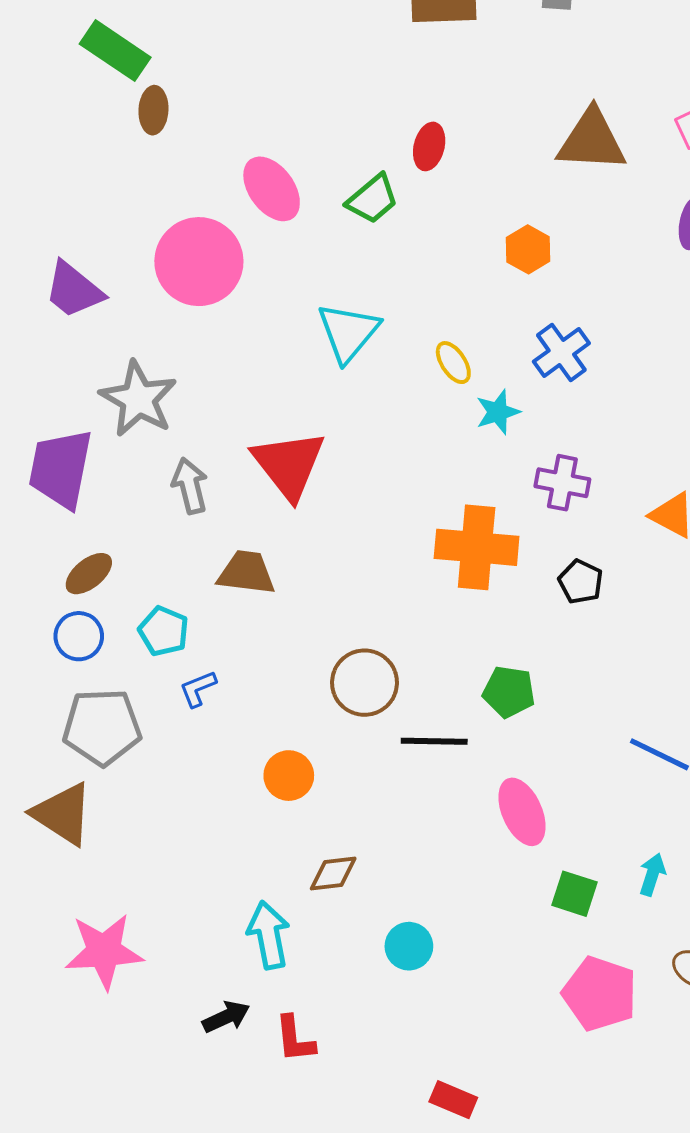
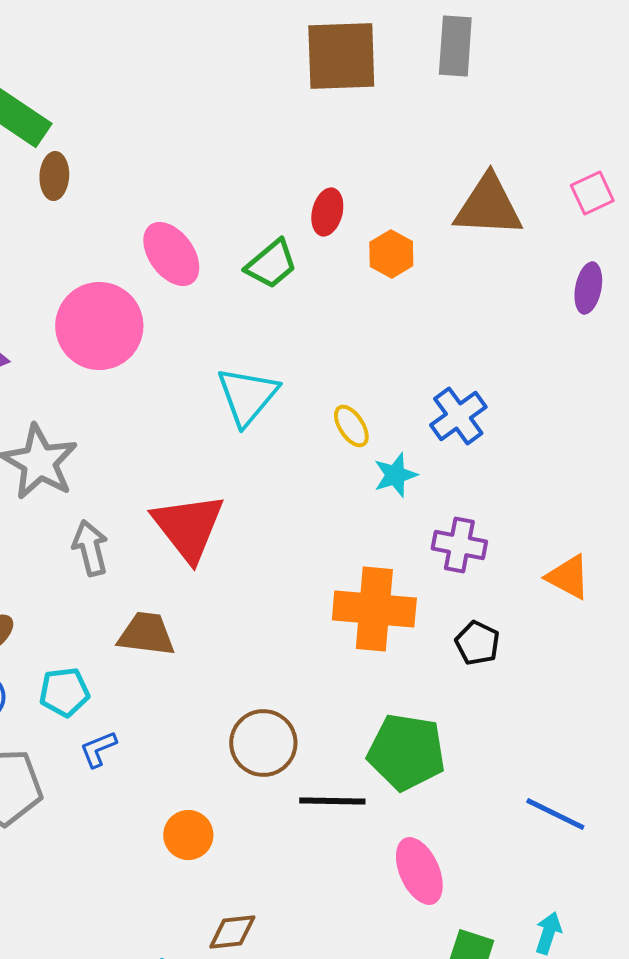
orange hexagon: (528, 249) -> (391, 254), moved
cyan pentagon: (164, 631) -> (64, 692), turned -30
green pentagon: (509, 692) -> (406, 752), size x1.5

